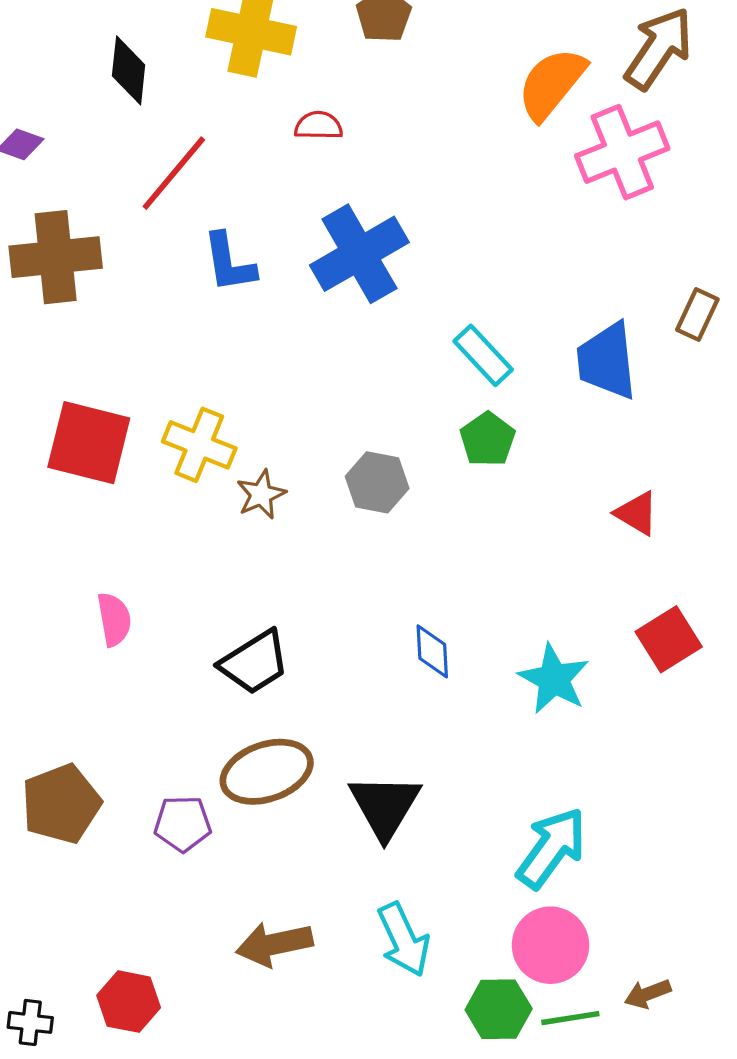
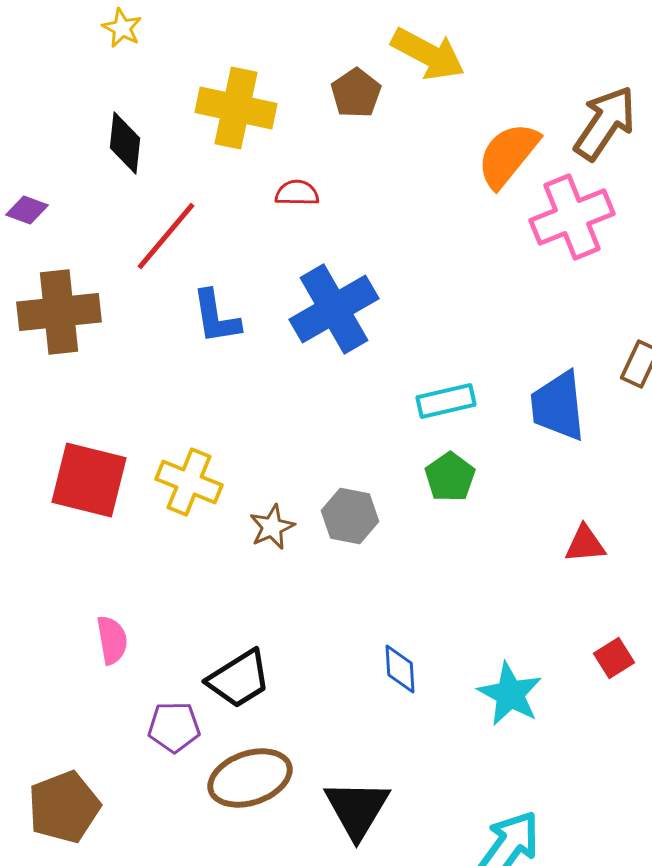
cyan rectangle: (483, 355) -> (446, 401), turned -60
brown star: (261, 495) -> (272, 527), moved
red triangle: (637, 513) -> (585, 544), turned -36
red square: (669, 639) -> (614, 658), size x0.7
purple pentagon: (183, 824) -> (174, 727), moved

